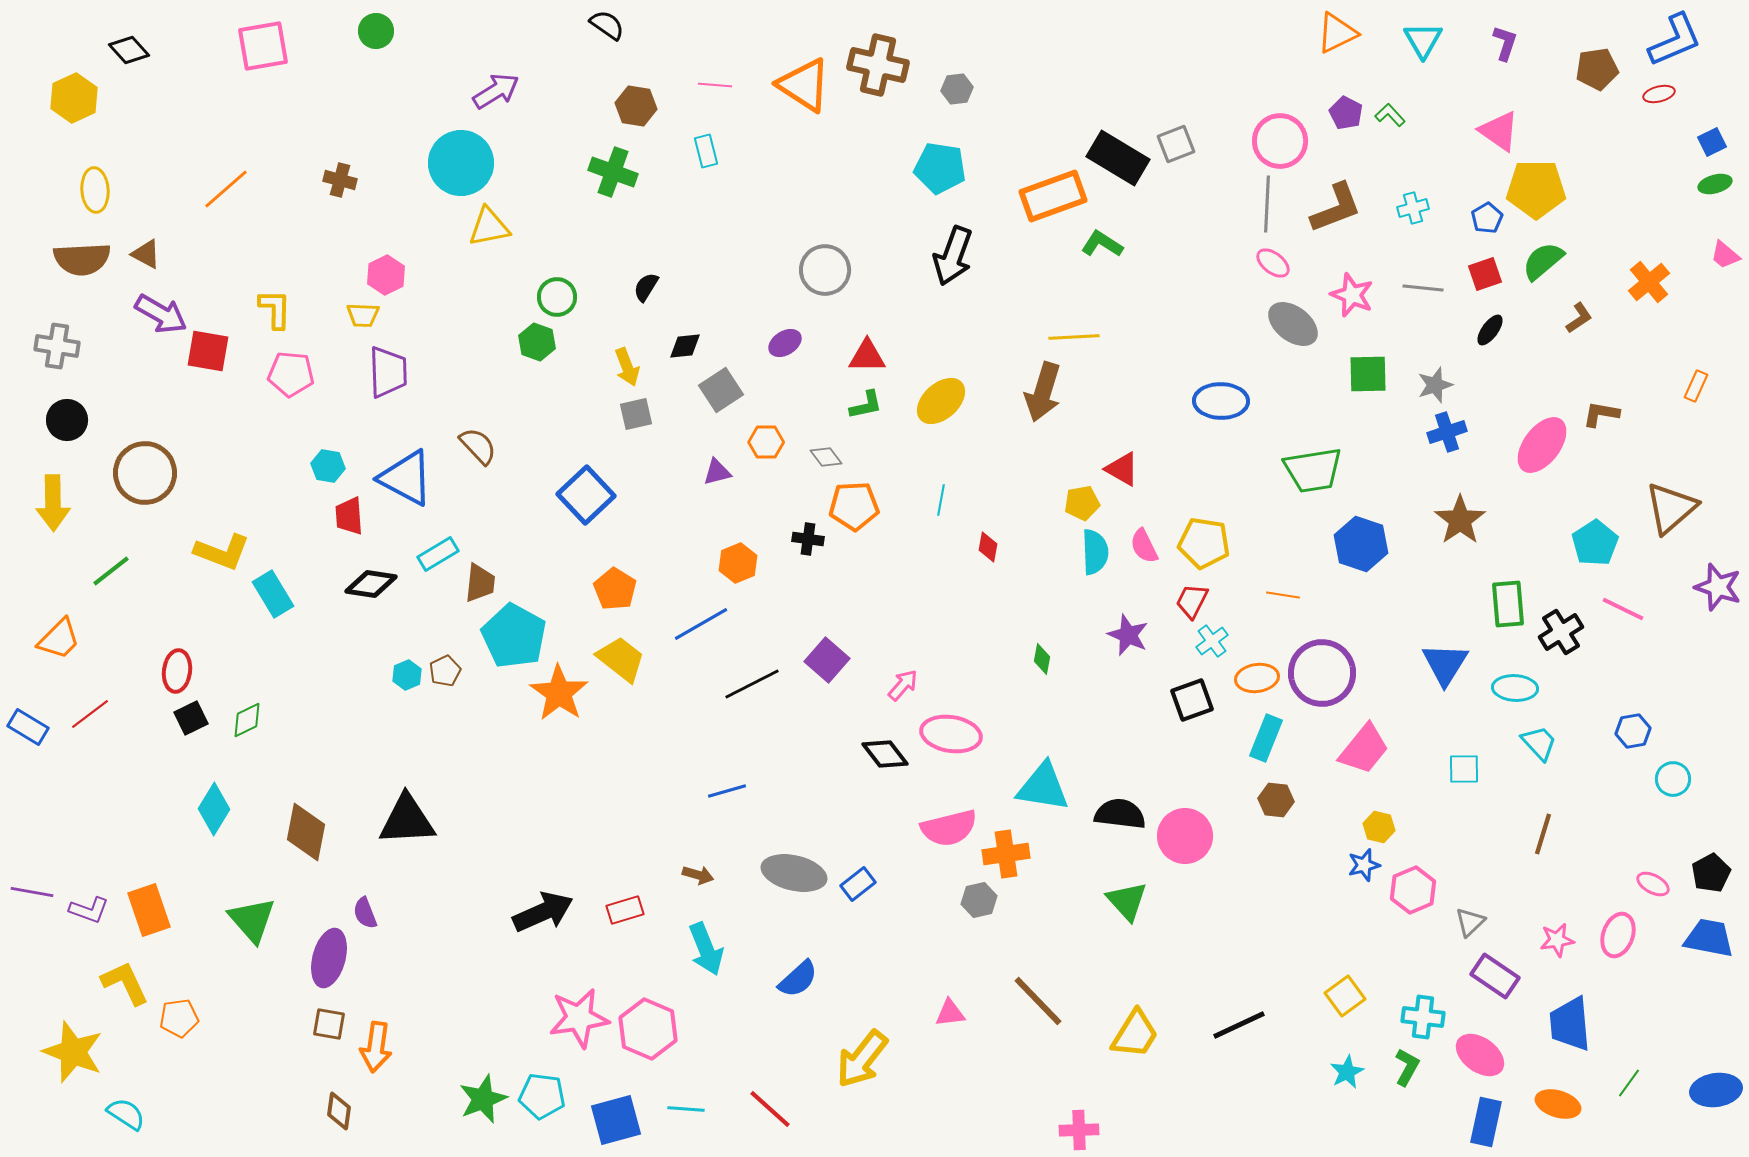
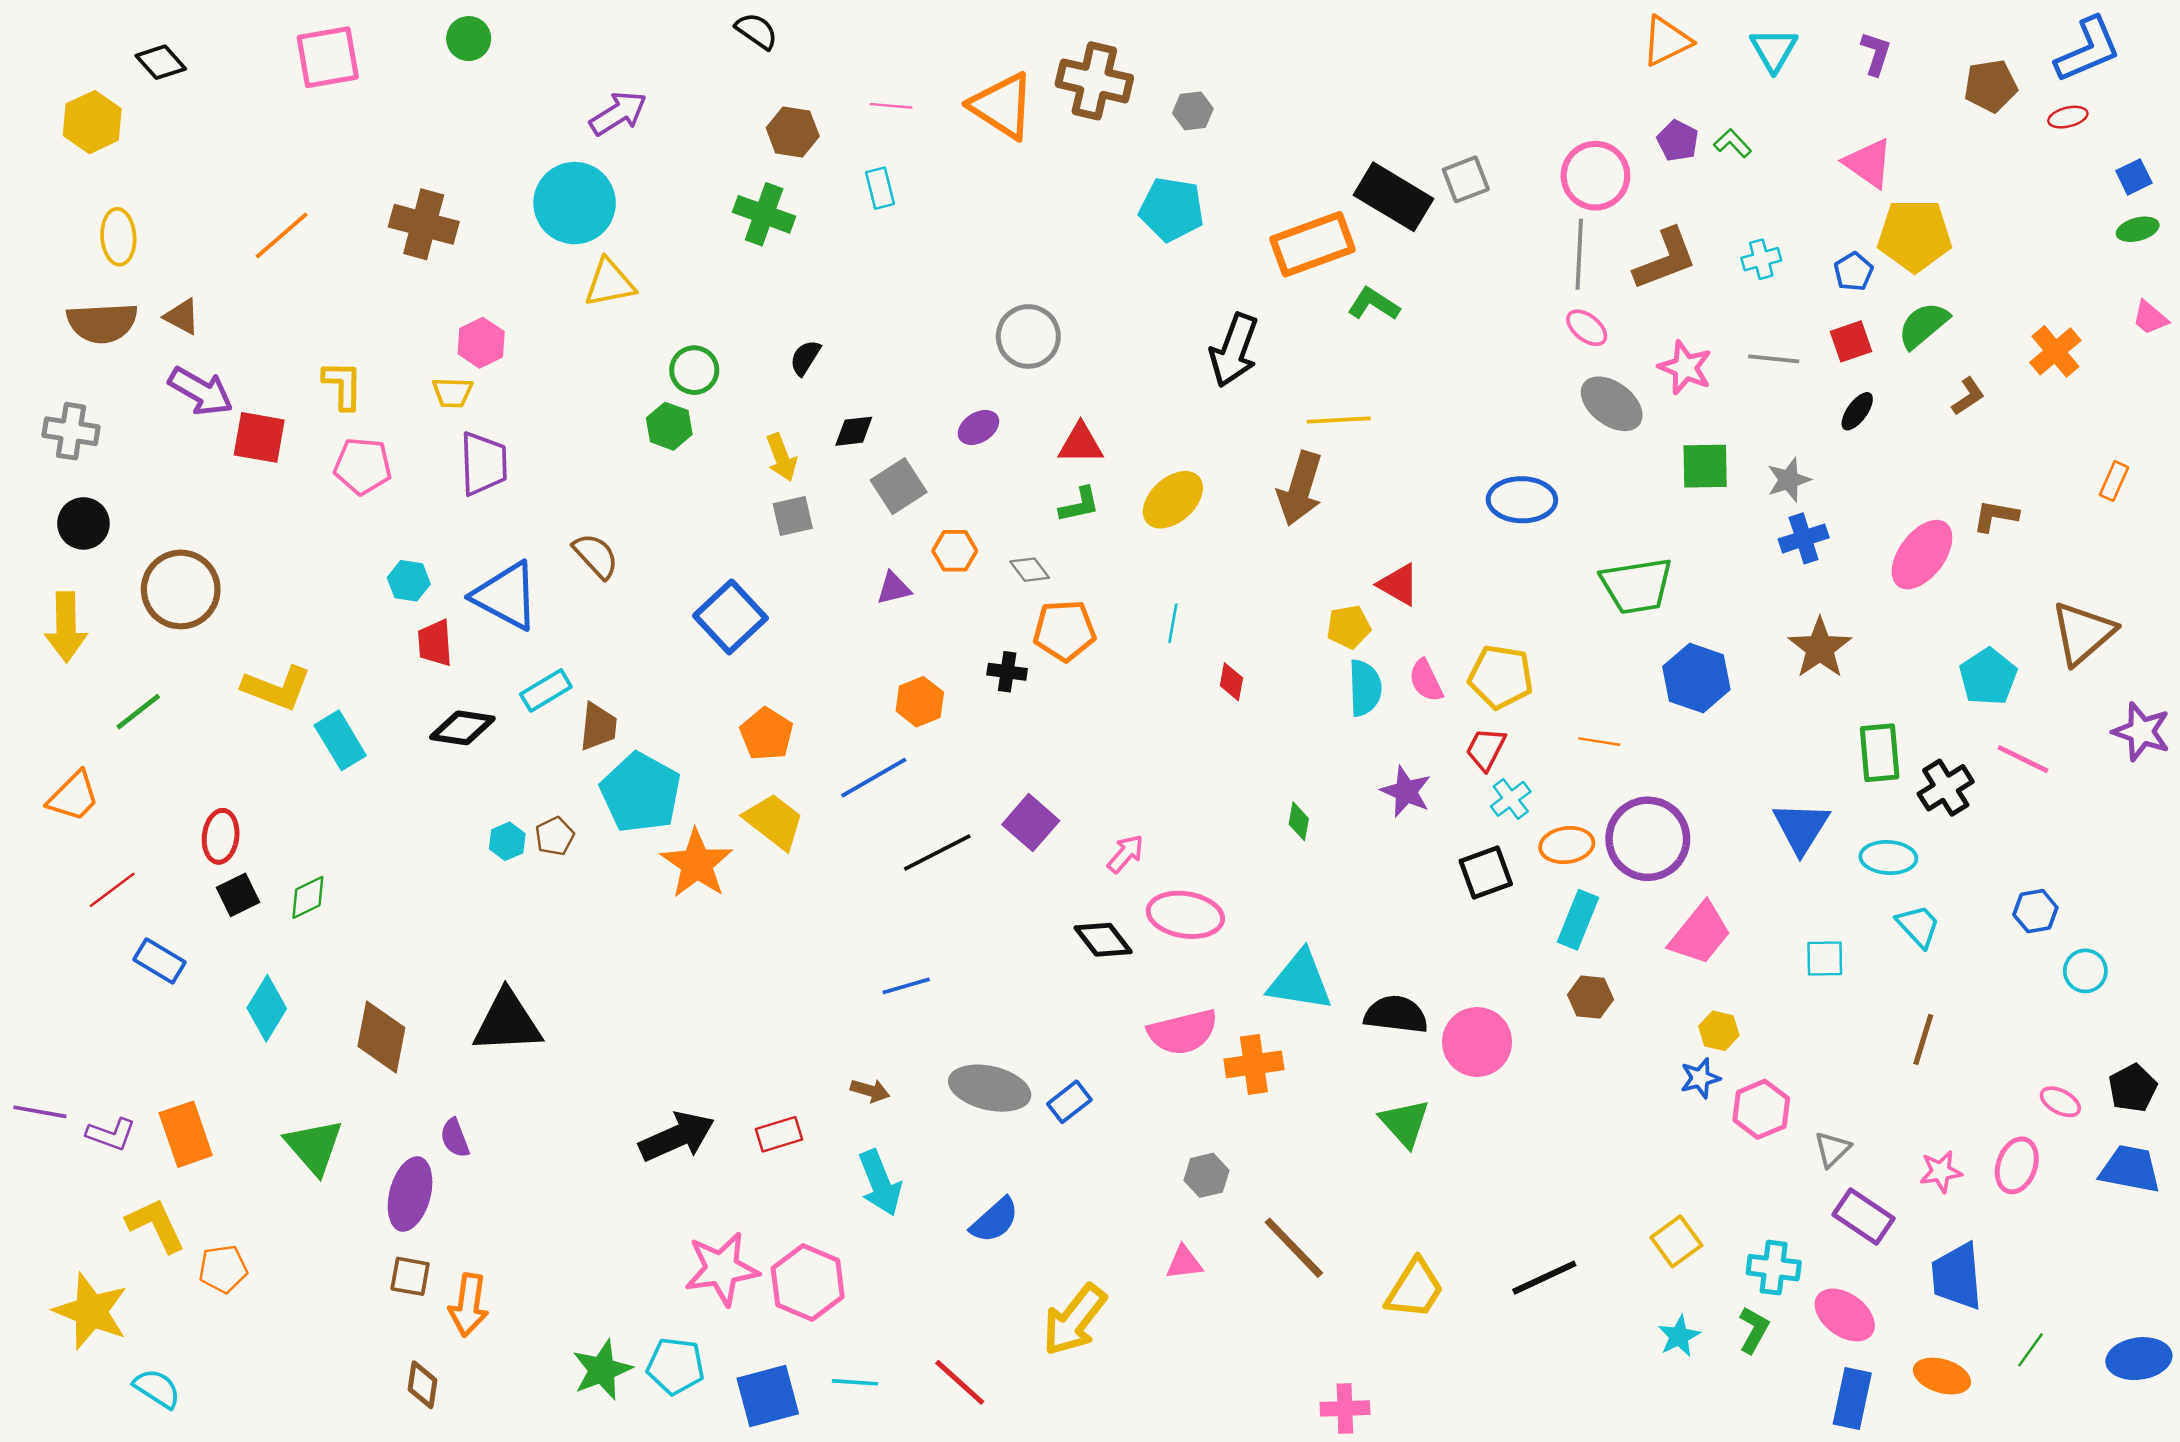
brown cross: (340, 180) -> (424, 224), size x1.6
black arrow: (953, 256) -> (1234, 350), moved
blue rectangle: (28, 727) -> (159, 961), moved
gray hexagon: (979, 900) -> (1207, 1175), moved

